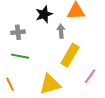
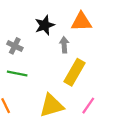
gray cross: (18, 32) -> (15, 46), turned 32
pink line: (90, 76) -> (88, 106), moved

